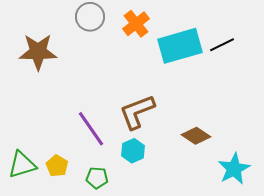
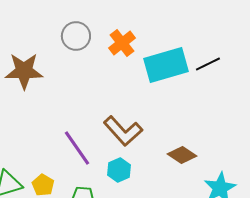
brown L-shape: (137, 112) -> (123, 131), turned -111

